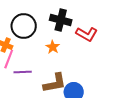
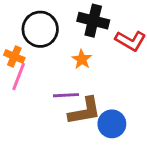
purple line: (23, 72) -> (66, 95), moved

